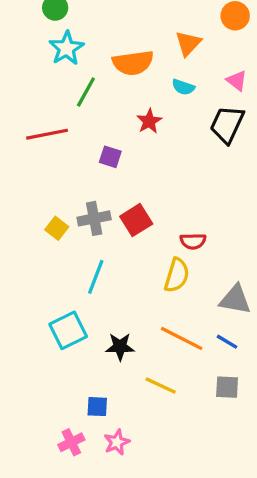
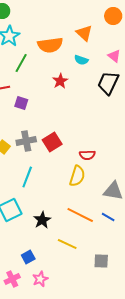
orange triangle: (188, 43) -> (84, 33), turned -30
purple square: (110, 157) -> (21, 103), moved
black star: (120, 347) -> (42, 220), turned -30
gray square: (227, 387) -> (101, 261), moved
blue square: (97, 407) -> (28, 257), turned -32

